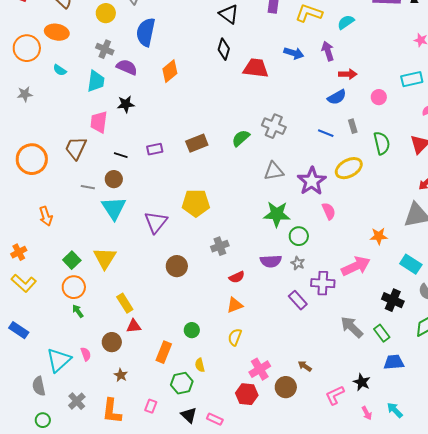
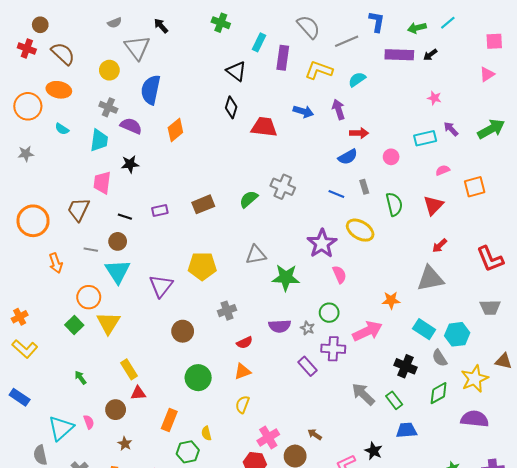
yellow ellipse: (349, 168) -> (360, 230), turned 60
gray triangle: (274, 171) -> (256, 255), moved
orange arrow: (46, 216) -> (56, 263), moved
green circle: (299, 236) -> (329, 313), moved
orange circle: (74, 287) -> (89, 297), moved
green circle: (192, 330) -> (198, 378), moved, size x1.6

